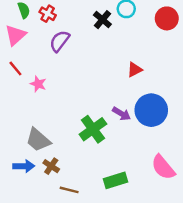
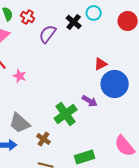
purple semicircle: (60, 41) -> (48, 34), moved
blue circle: (151, 110) -> (115, 84), moved
brown cross: (51, 166) -> (44, 139), moved

